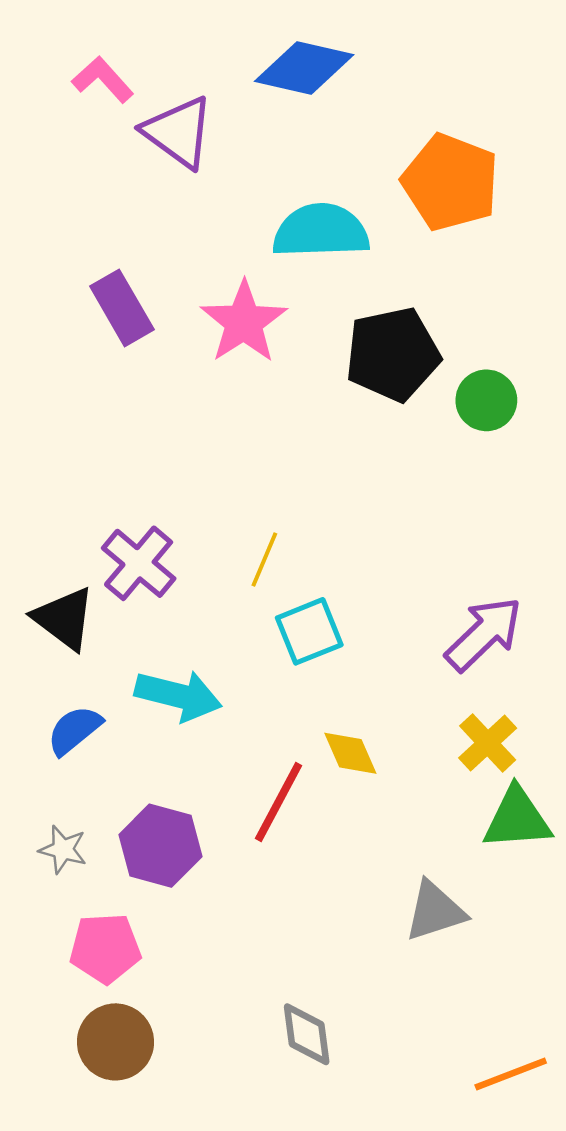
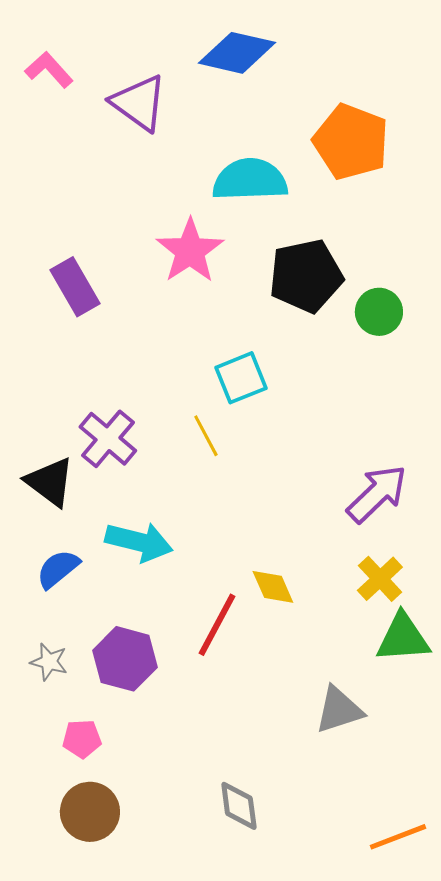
pink L-shape: (103, 80) -> (49, 70), moved
purple rectangle: (122, 308) -> (75, 287), moved
yellow line: (264, 559) -> (206, 436), turned -51
cyan square: (309, 631) -> (241, 378), moved
pink pentagon: (105, 948) -> (82, 739), size x0.7

